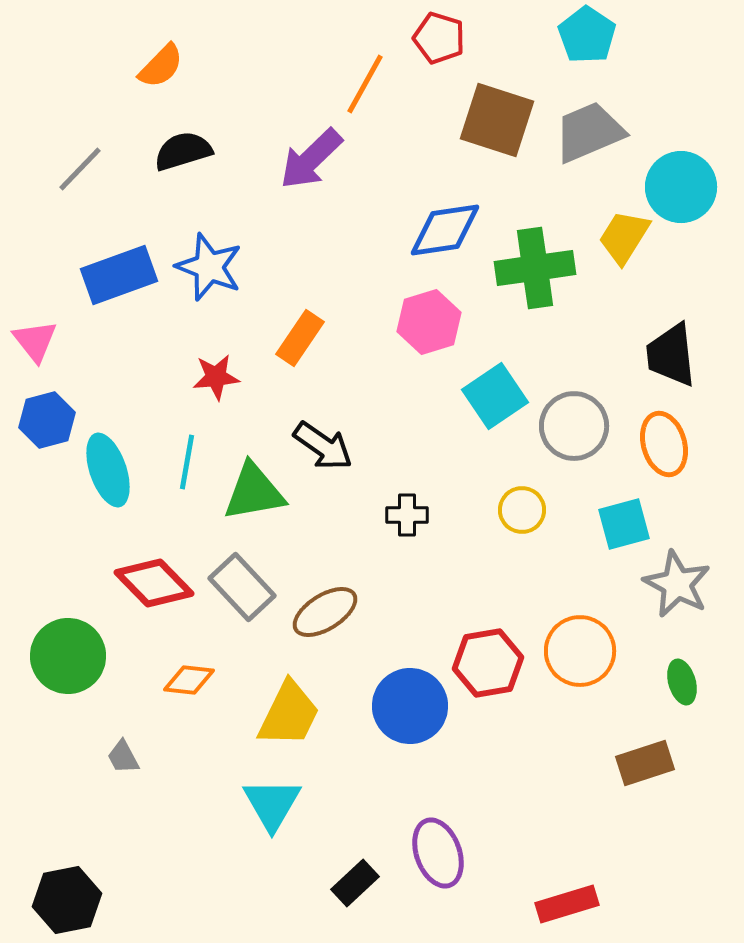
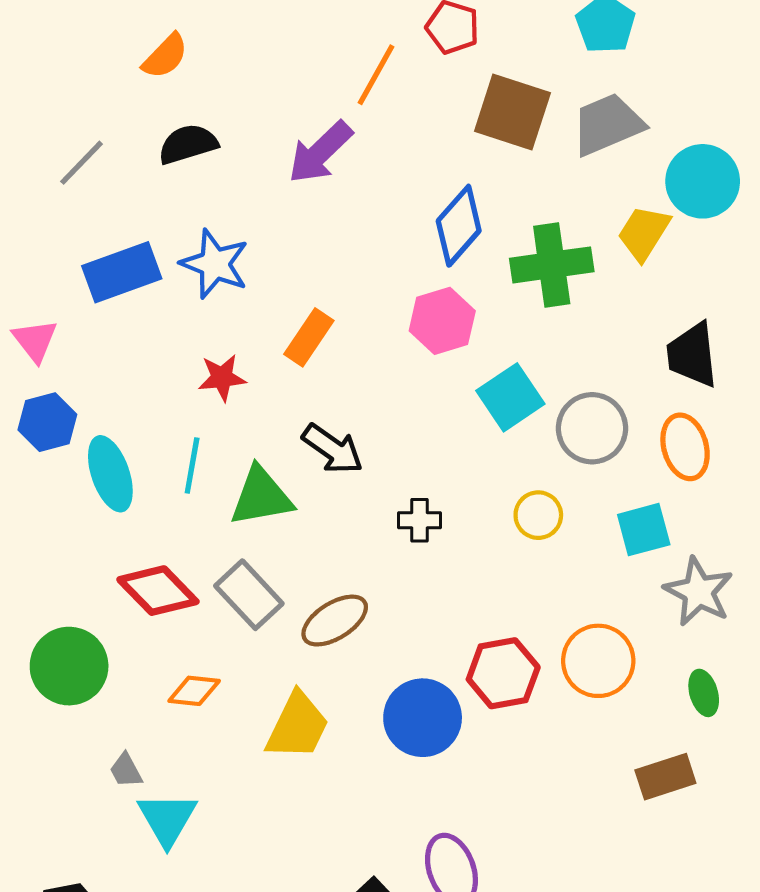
blue diamond: (445, 230) -> (459, 226), turned -40
cyan triangle: (272, 804) -> (167, 819), moved

